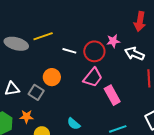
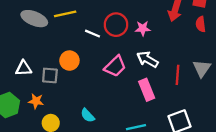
red circle: (94, 51) -> (116, 25), moved
white arrow: (134, 54) -> (147, 59), moved
gray square: (36, 92) -> (50, 75), turned -35
pink rectangle: (112, 95) -> (147, 90), moved

